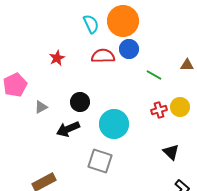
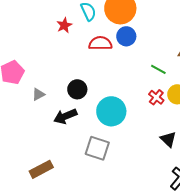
red star: (57, 58) -> (64, 25), moved
green line: (154, 75) -> (158, 69), moved
red cross: (159, 110) -> (156, 97), turned -35

